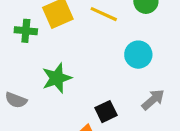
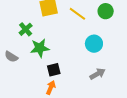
green cross: (26, 31) -> (26, 29), moved, turned 32
black square: (106, 112) -> (54, 70), moved

